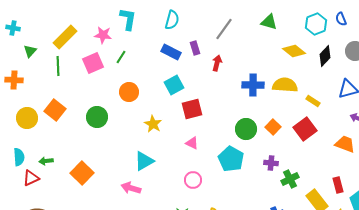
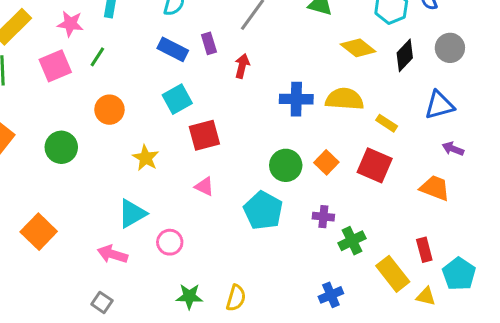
red square: (305, 129) -> (375, 165), turned -30
pink circle: (193, 180) -> (170, 242), moved

